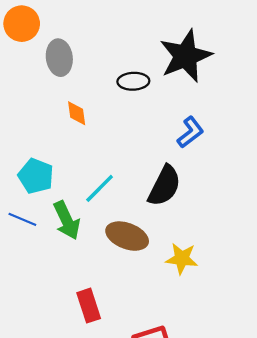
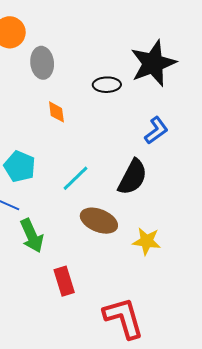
green arrow: (67, 220) -> (32, 236), moved

